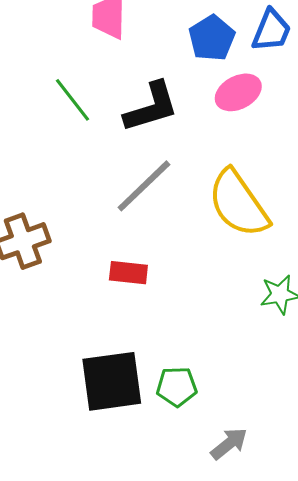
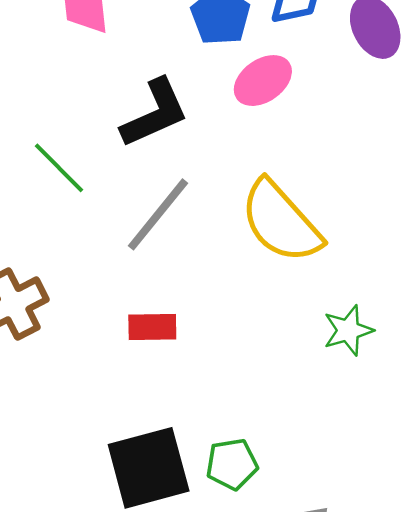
green line: (72, 100) -> (59, 168), moved

